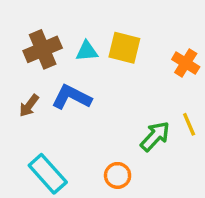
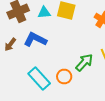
cyan rectangle: (48, 174) -> (39, 78), moved
orange circle: (118, 175) -> (64, 76), moved

